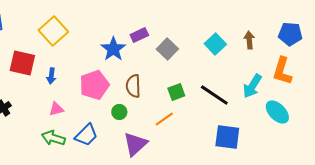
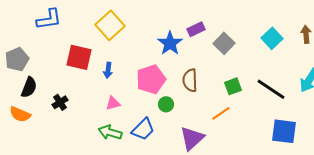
green circle: (119, 112) -> (166, 104), moved

